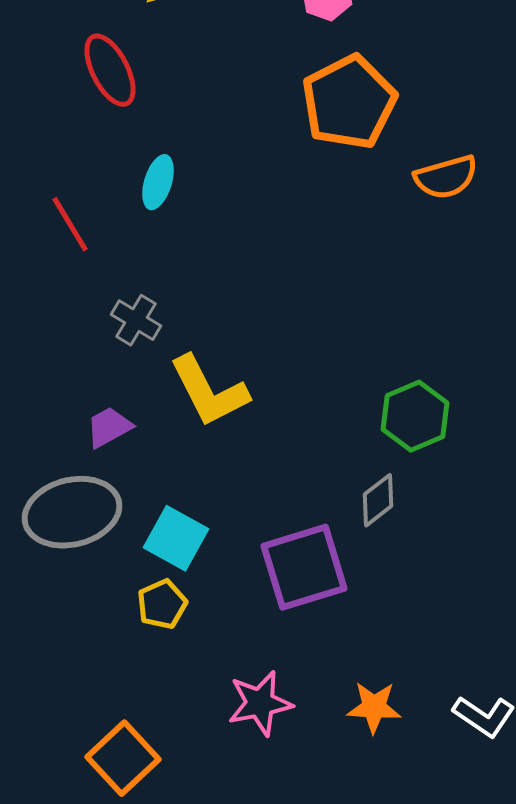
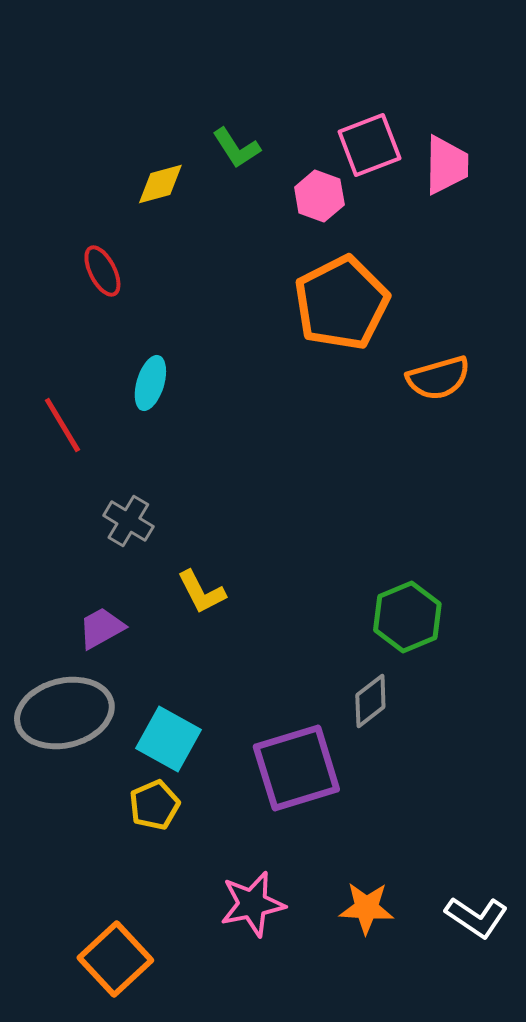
red ellipse: (110, 70) -> (102, 271), size x0.7
yellow L-shape: (209, 391) -> (201, 592), size x0.6

